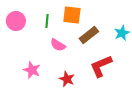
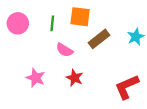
red L-shape: (101, 66) -> (127, 87), moved
red star: (67, 79) -> (75, 78), moved

